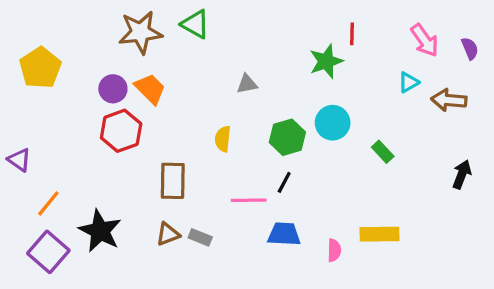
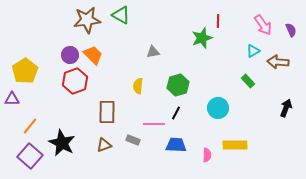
yellow pentagon: (40, 68) -> (25, 71), moved
cyan circle: (333, 123) -> (218, 108), moved
green rectangle: (383, 152) -> (248, 81), moved
purple triangle: (19, 160) -> (12, 99), turned -35
gray rectangle: (200, 237) -> (133, 140), moved

